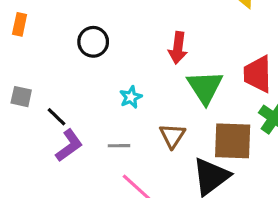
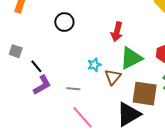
green triangle: (205, 87) -> (131, 58), turned 30
cyan star: (131, 97) -> (94, 65), moved
brown triangle: (172, 136) -> (113, 77), moved

